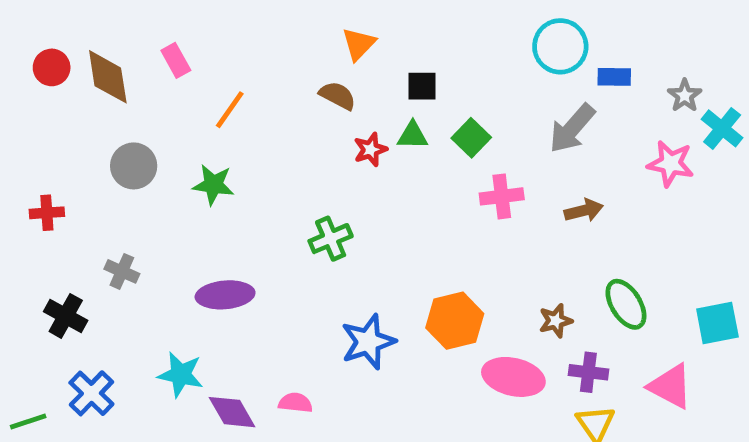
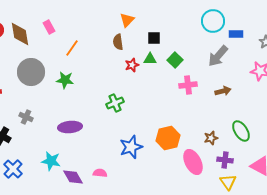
brown semicircle: (338, 96) -> (118, 42), turned -126
gray circle: (134, 166) -> (31, 72), size x1.4
pink ellipse: (513, 377) -> (193, 162), turned 50

